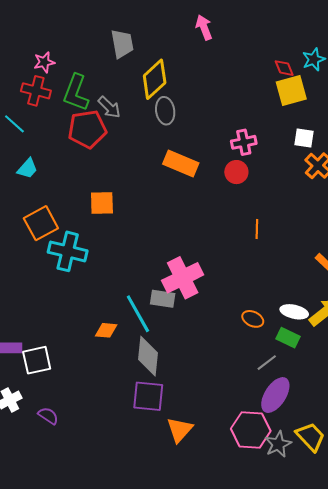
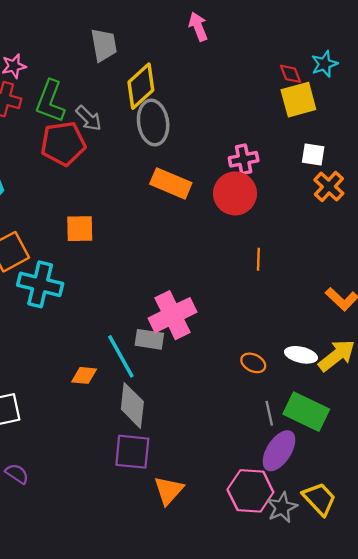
gray ellipse: (165, 111) -> (153, 123), size x1.4
red circle: (236, 172) -> (235, 193), size x1.6
green rectangle: (288, 338) -> (306, 412), moved, size x1.6
gray line: (267, 363) -> (269, 413), turned -65

